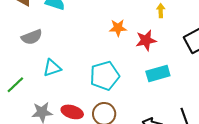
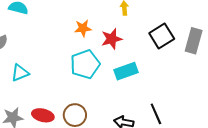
cyan pentagon: (105, 76) -> (85, 64), moved

